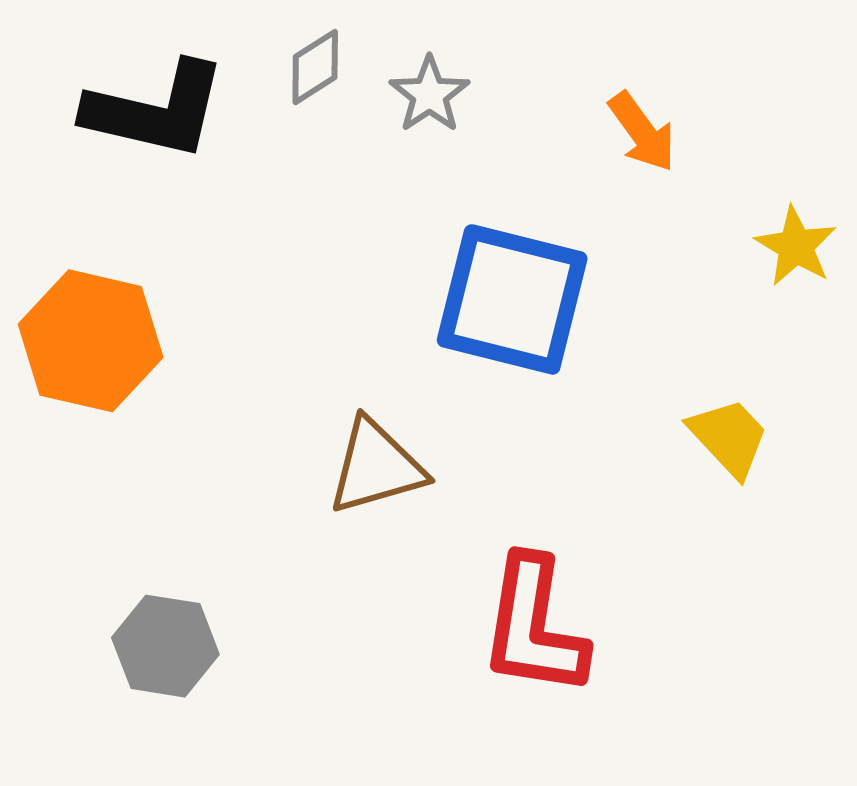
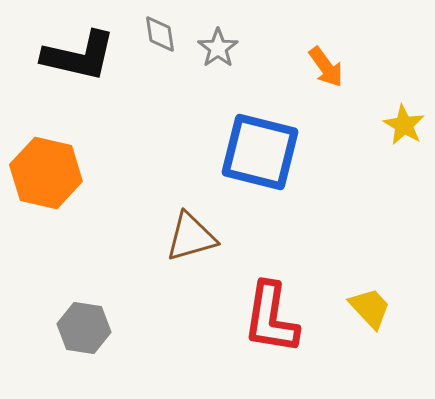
gray diamond: (315, 67) -> (160, 34), turned -66
yellow trapezoid: (729, 437) -> (370, 308), moved

